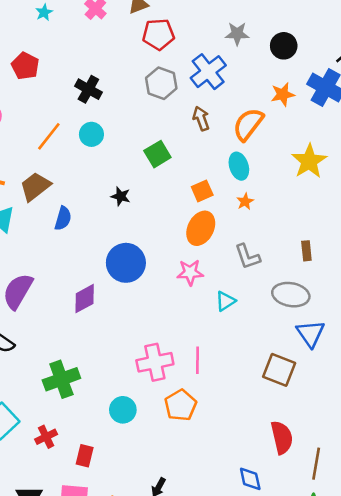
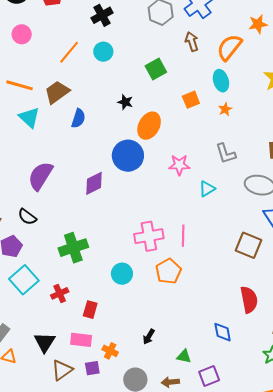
black cross: (88, 89) -> (102, 15), turned 30
orange ellipse: (201, 228) -> (149, 126), moved

